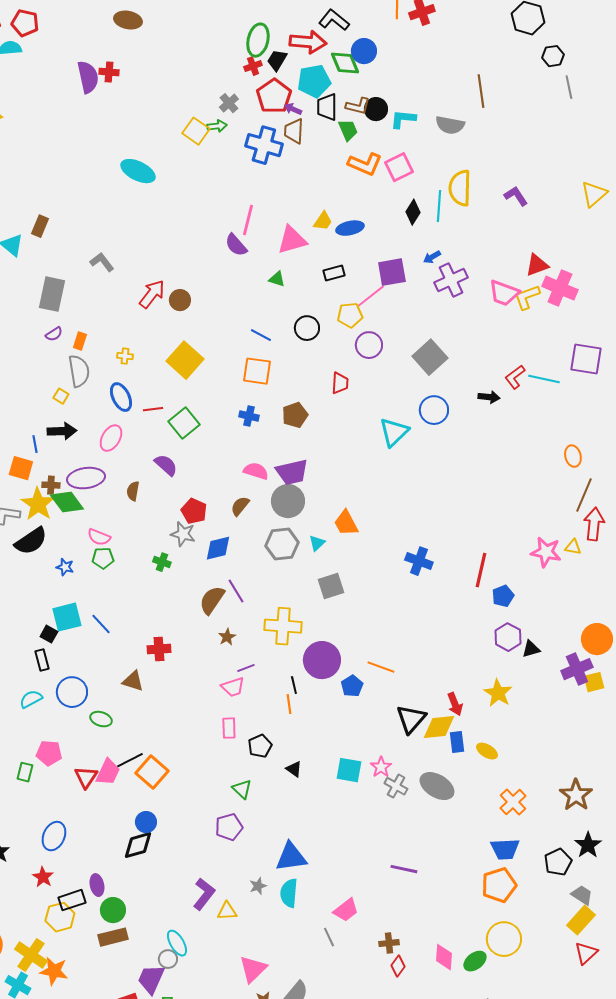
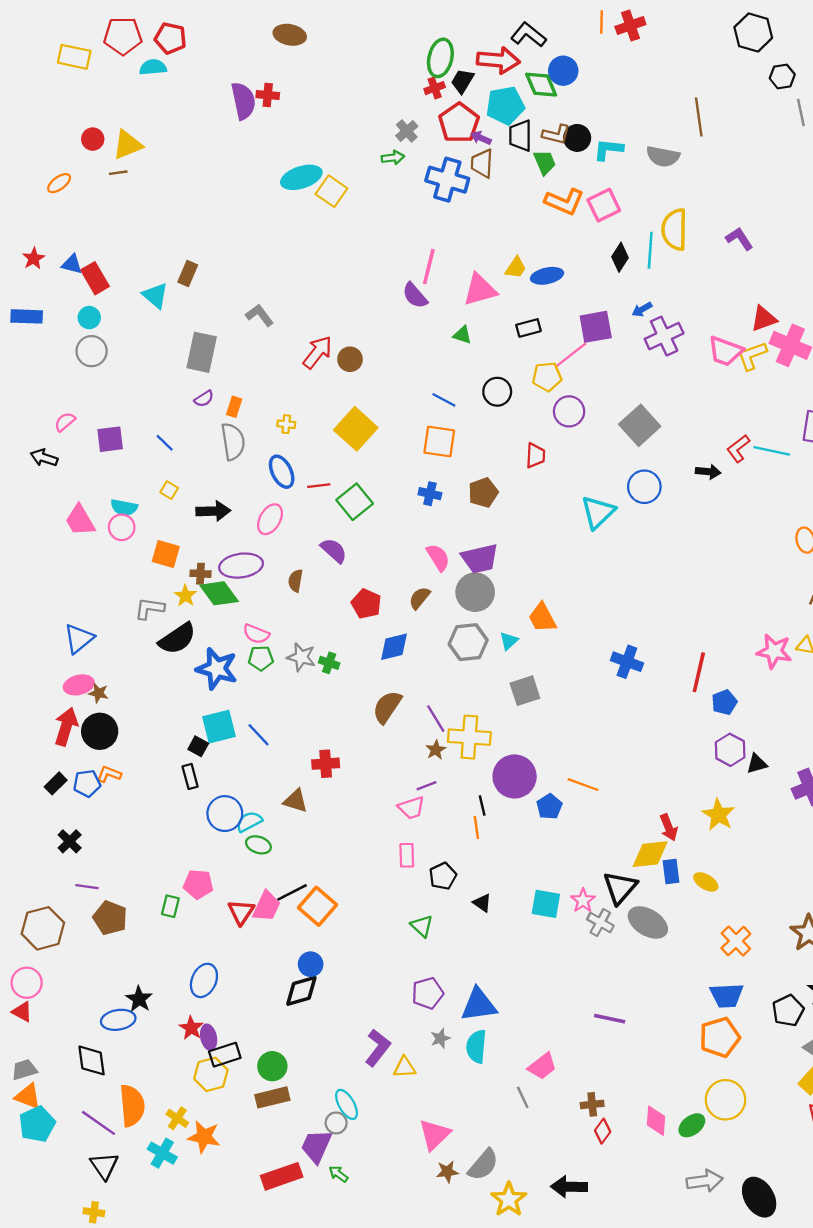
yellow square: (196, 131) -> (331, 191), moved
cyan ellipse: (138, 171) -> (301, 177), moved, turned -44
yellow square: (61, 396) -> (169, 490), moved
blue line: (35, 444) -> (165, 443), moved, turned -36
pink semicircle: (256, 471) -> (438, 557), turned 40
yellow star: (38, 504) -> (185, 596), size x0.6
gray star: (183, 534) -> (301, 657), moved
blue star: (65, 567) -> (217, 669), size x2.0
purple line: (236, 591) -> (436, 719), moved
brown star: (227, 637) -> (436, 750), moved
cyan semicircle: (31, 699) -> (249, 822), moved
black triangle: (411, 719) -> (620, 888), moved
purple pentagon: (229, 827) -> (428, 993), moved
purple ellipse: (97, 885) -> (209, 1037), moved
yellow cross: (31, 955) -> (177, 1118), size x0.6

